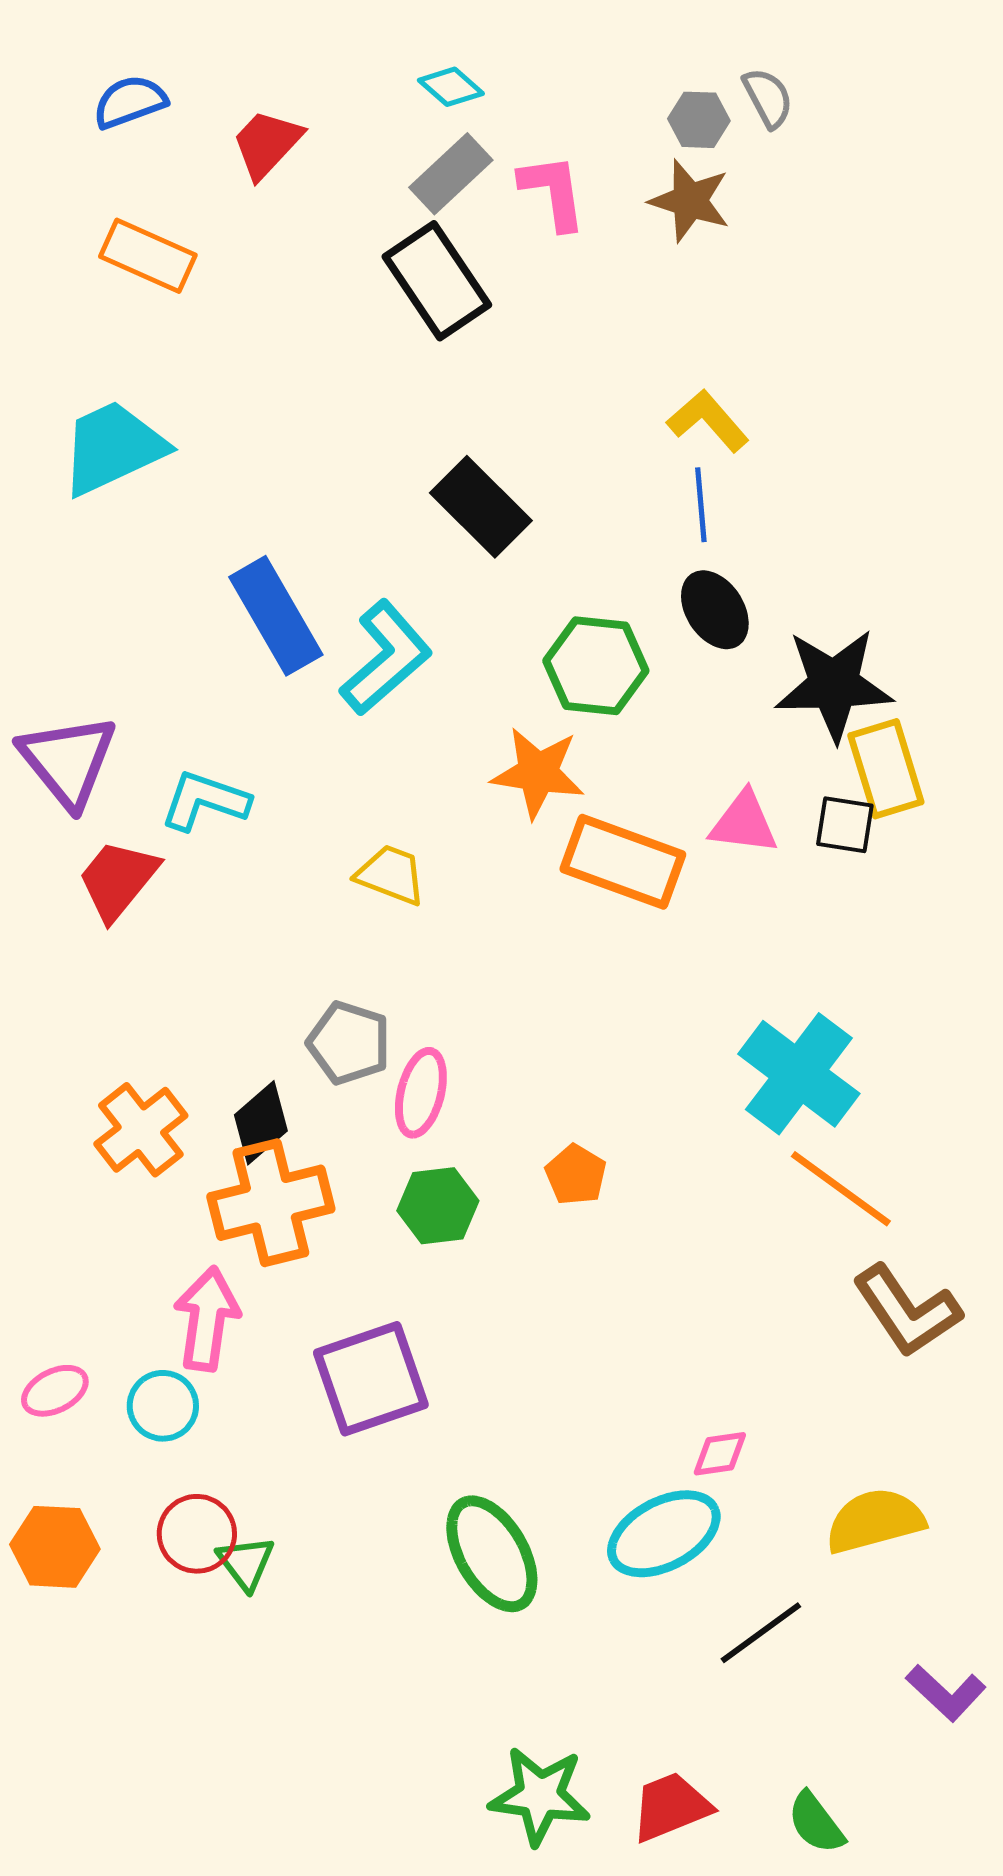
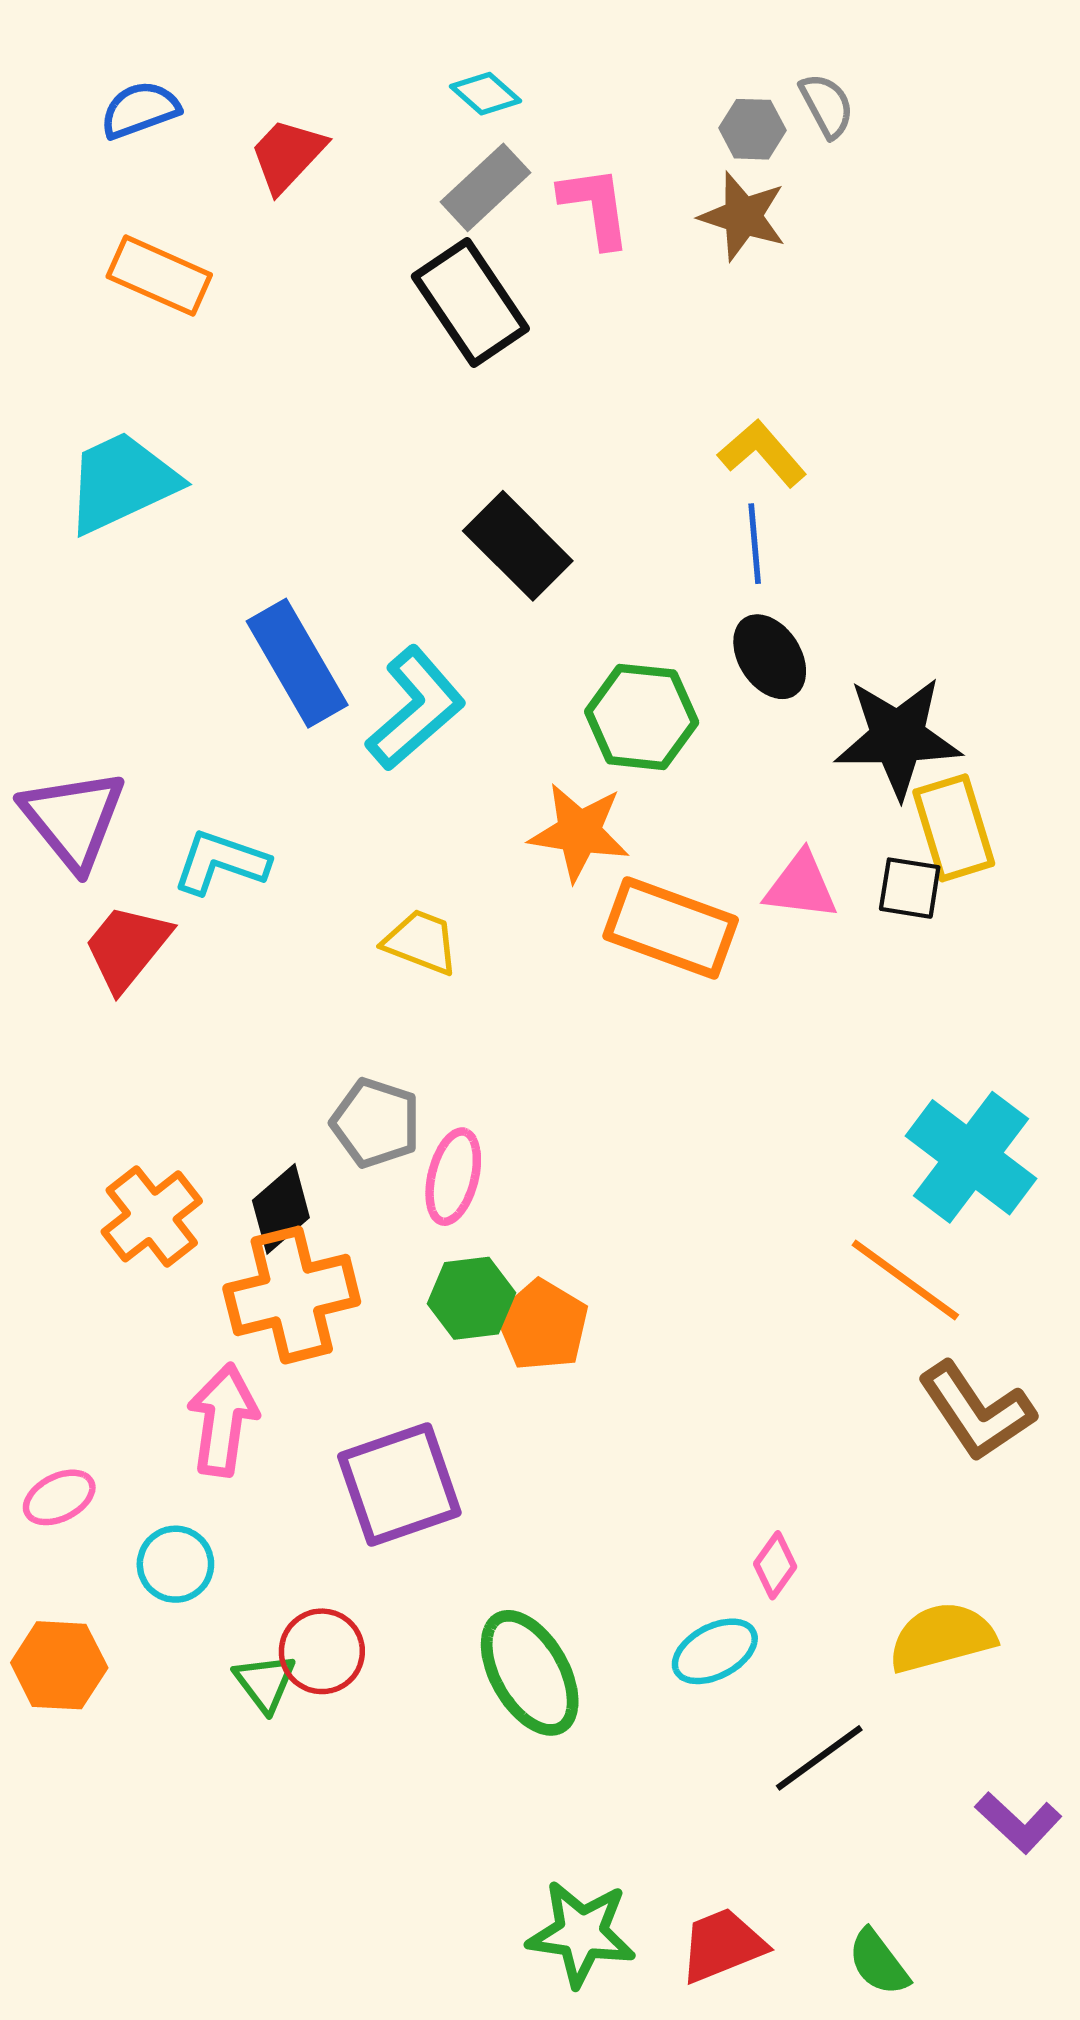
cyan cross: (799, 1074) -> (971, 1157), moved
orange pentagon: (576, 1175) -> (543, 1325), moved, size x1.4
cyan circle: (163, 1406) -> (175, 1564), moved
pink diamond: (720, 1454) -> (775, 1565), turned -46
red circle: (197, 1534) -> (322, 1651), moved
cyan ellipse: (664, 1534) -> (715, 1651), size x0.7

